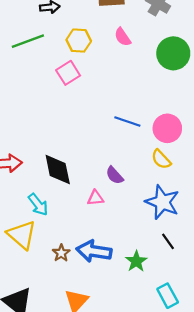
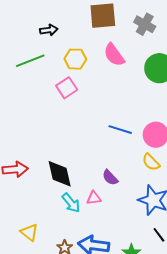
pink semicircle: (123, 37) -> (114, 55), size x1.4
cyan arrow: (38, 205) -> (71, 203), moved
yellow triangle: (22, 235) -> (29, 232), size x0.7

